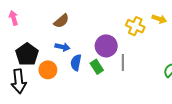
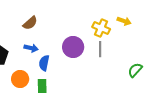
gray line: (123, 63) -> (100, 49), moved
green rectangle: (97, 67) -> (42, 86), moved, turned 32
orange circle: (48, 70) -> (20, 79), moved

